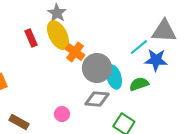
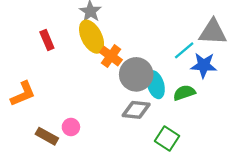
red rectangle: (31, 38) -> (47, 40), moved
pink circle: (62, 114) -> (71, 127), moved

